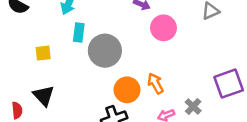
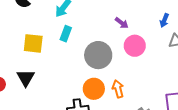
gray circle: (105, 51) -> (98, 55), moved
yellow square: (43, 53) -> (33, 43), size x1.5

